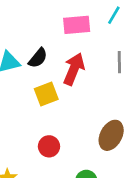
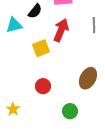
black semicircle: (38, 58) -> (35, 11), moved

